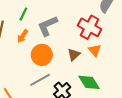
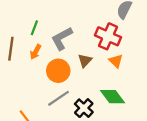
brown triangle: (74, 55) -> (85, 61), moved

